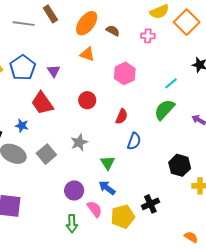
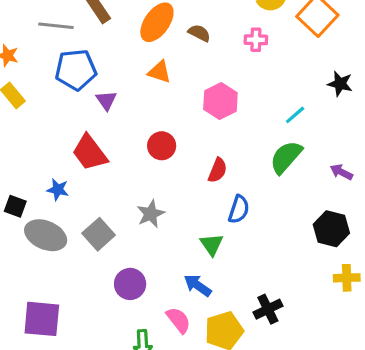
blue pentagon: (23, 68) -> (76, 70), moved, turned 30
green triangle: (108, 163) -> (212, 244), moved
black hexagon: (180, 165) -> (331, 229), moved
purple circle: (74, 190) -> (130, 284), moved

